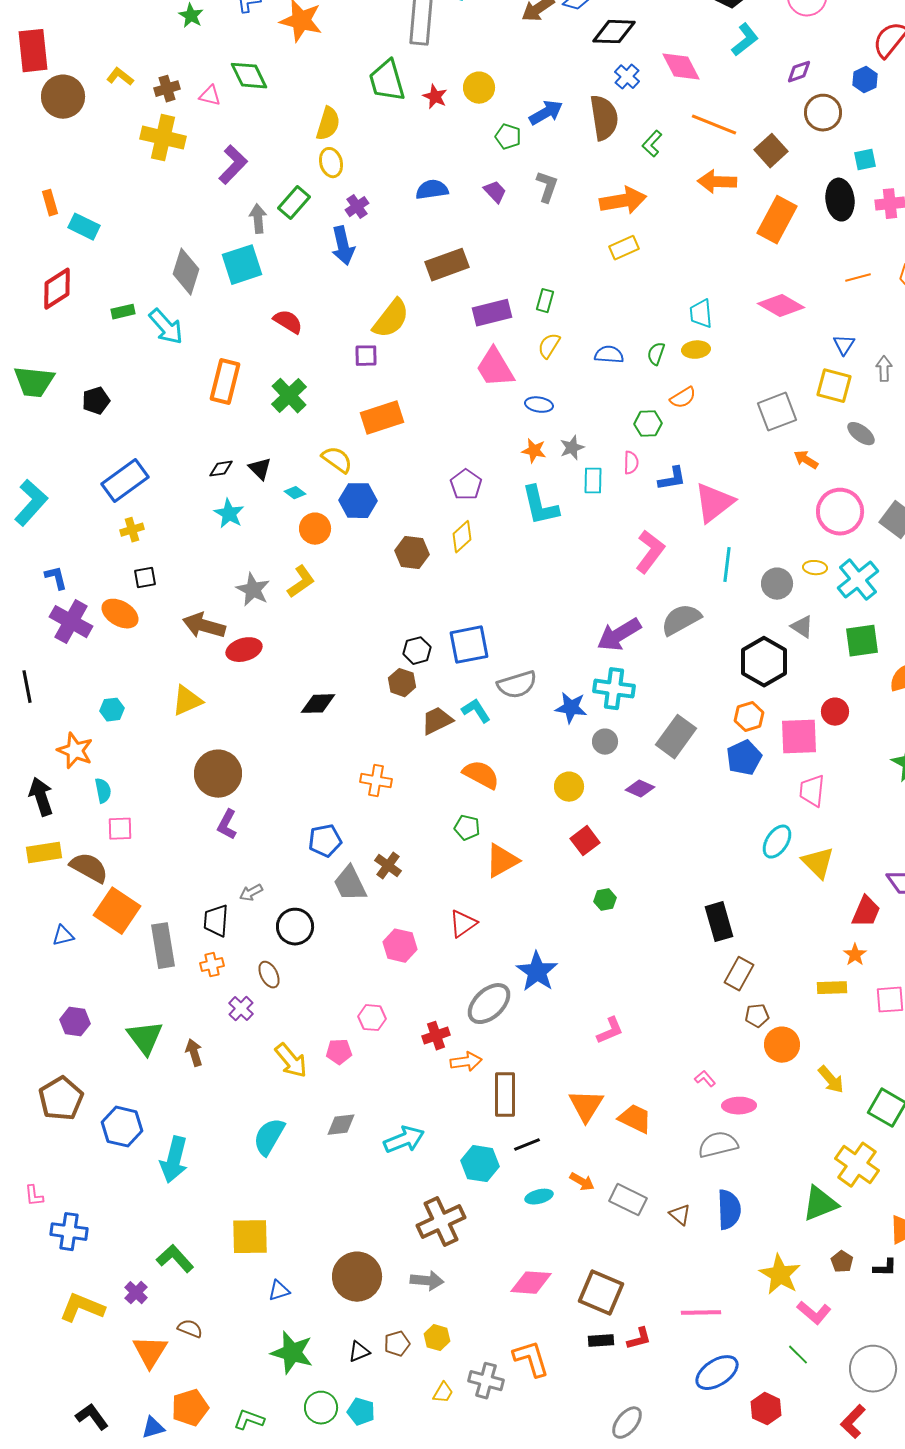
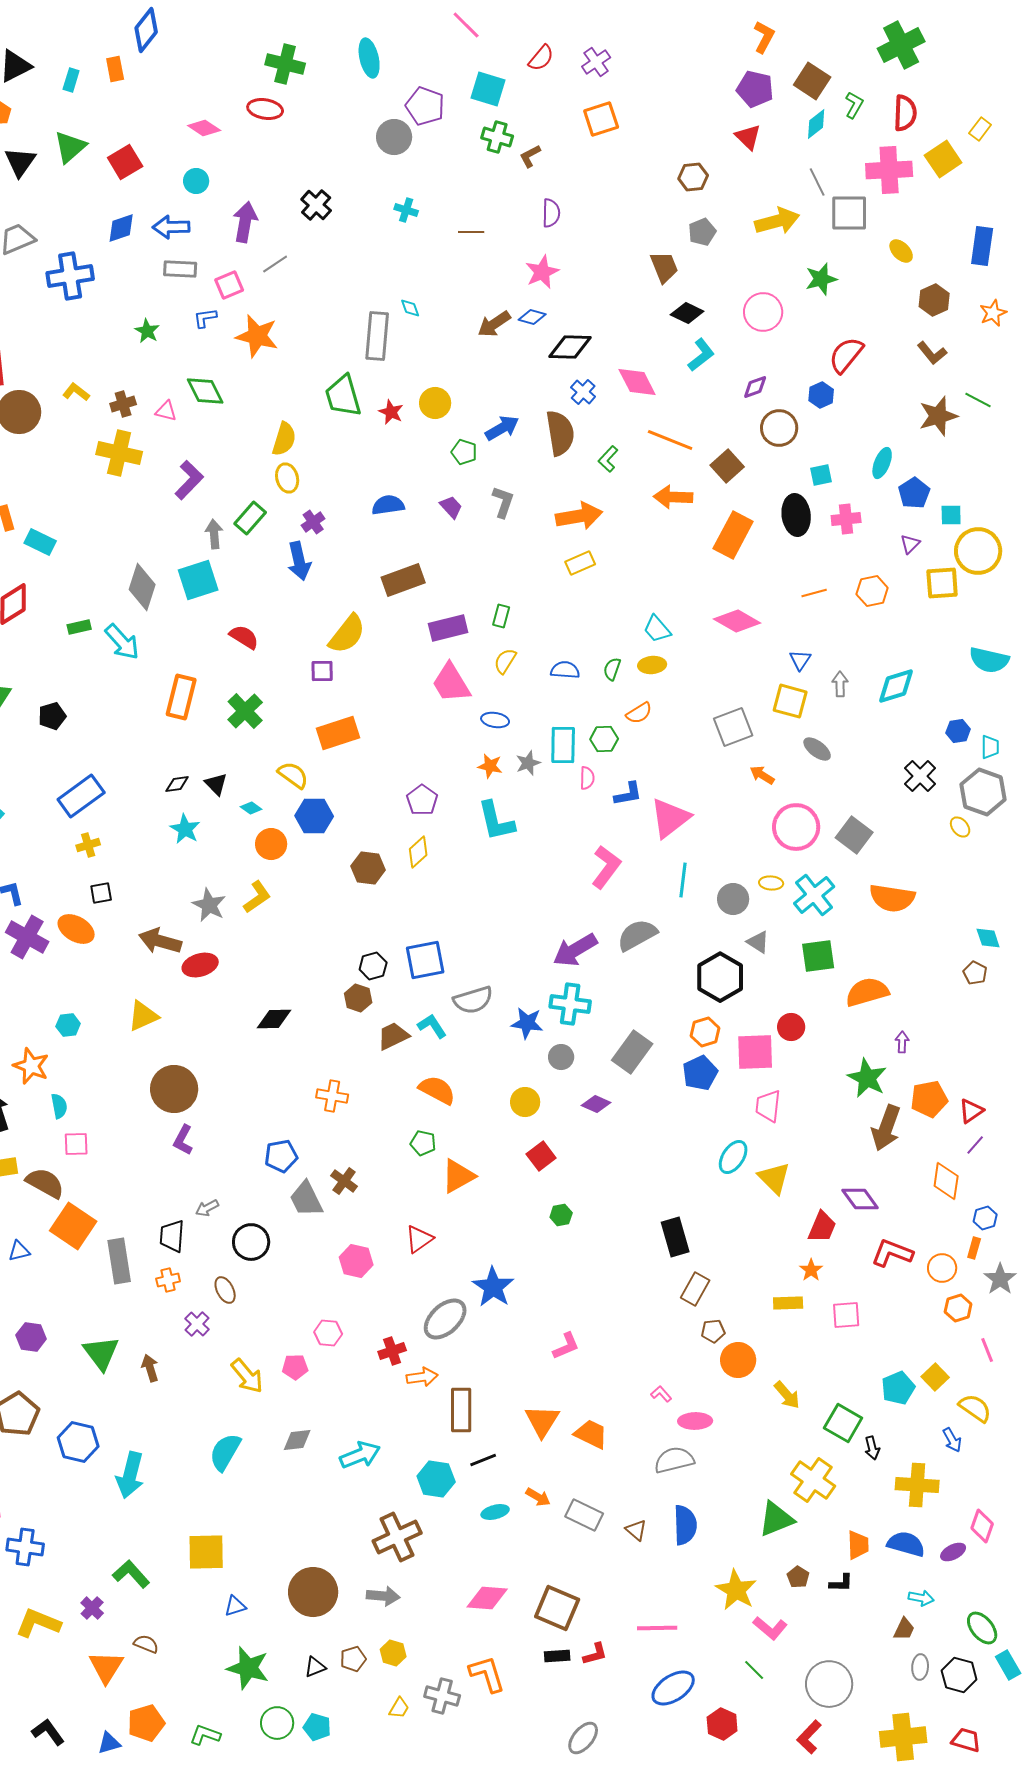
cyan trapezoid: (701, 314) -> (657, 629), turned -36
cyan rectangle: (593, 481) -> (563, 745), moved, size x1.4

